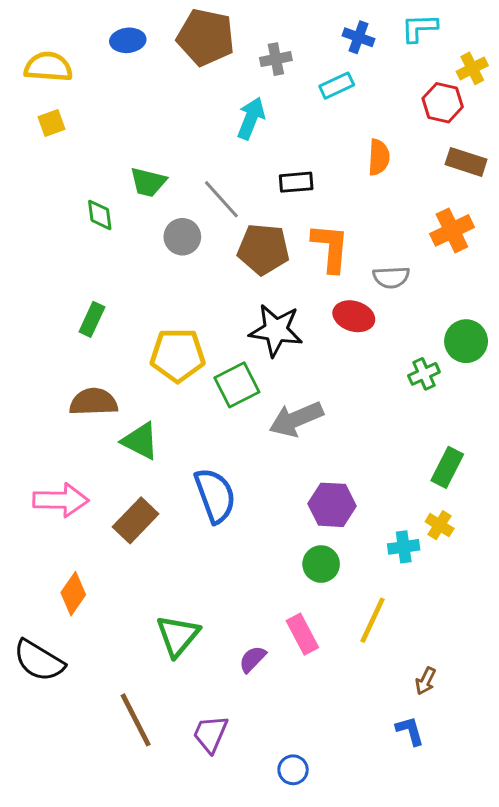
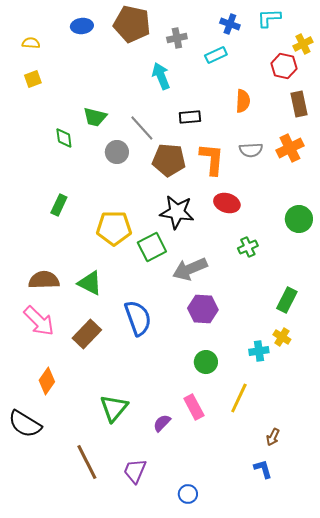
yellow semicircle: (48, 67) -> (31, 43), size x0.6
cyan arrow: (251, 118) -> (161, 76), turned -44
brown rectangle: (466, 162) -> (299, 104), turned 60
gray semicircle: (391, 277) -> (251, 150), moved
green cross: (424, 374) -> (248, 247), moved
brown semicircle: (94, 402) -> (44, 280), moved
pink arrow: (61, 500) -> (39, 321), turned 44
purple hexagon: (332, 505) -> (203, 309), moved

